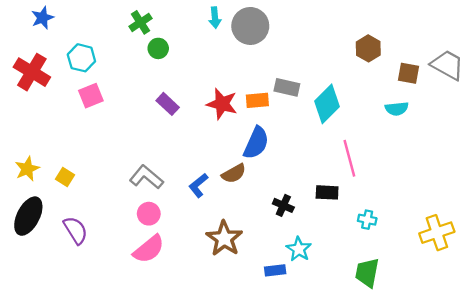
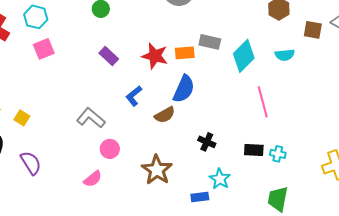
cyan semicircle: (397, 109) -> (285, 55), moved
blue L-shape: (198, 185) -> (134, 96), moved
black rectangle: (327, 192) -> (254, 150), moved
pink circle: (149, 214) -> (110, 149), moved
pink semicircle: (149, 249) -> (93, 179), size x0.7

